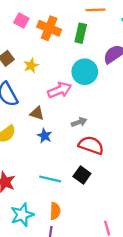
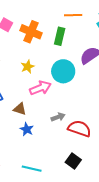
yellow star: (31, 66) -> (28, 67), moved
red semicircle: (91, 145) -> (79, 129), moved
black square: (82, 175) -> (73, 161), moved

